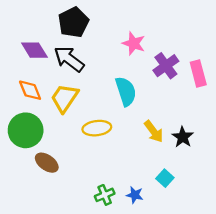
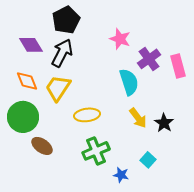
black arrow: (69, 59) -> (62, 53), turned 80
cyan semicircle: (126, 91) -> (129, 82), moved
green cross: (105, 195) -> (96, 151), moved, size x1.5

